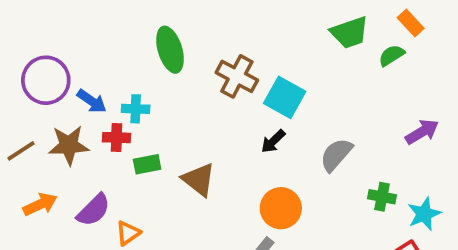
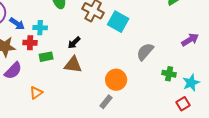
black arrow: (273, 141) -> (74, 43), moved
brown triangle: (199, 180) -> (73, 65), turned -30
purple semicircle: (94, 210) -> (13, 71), moved

